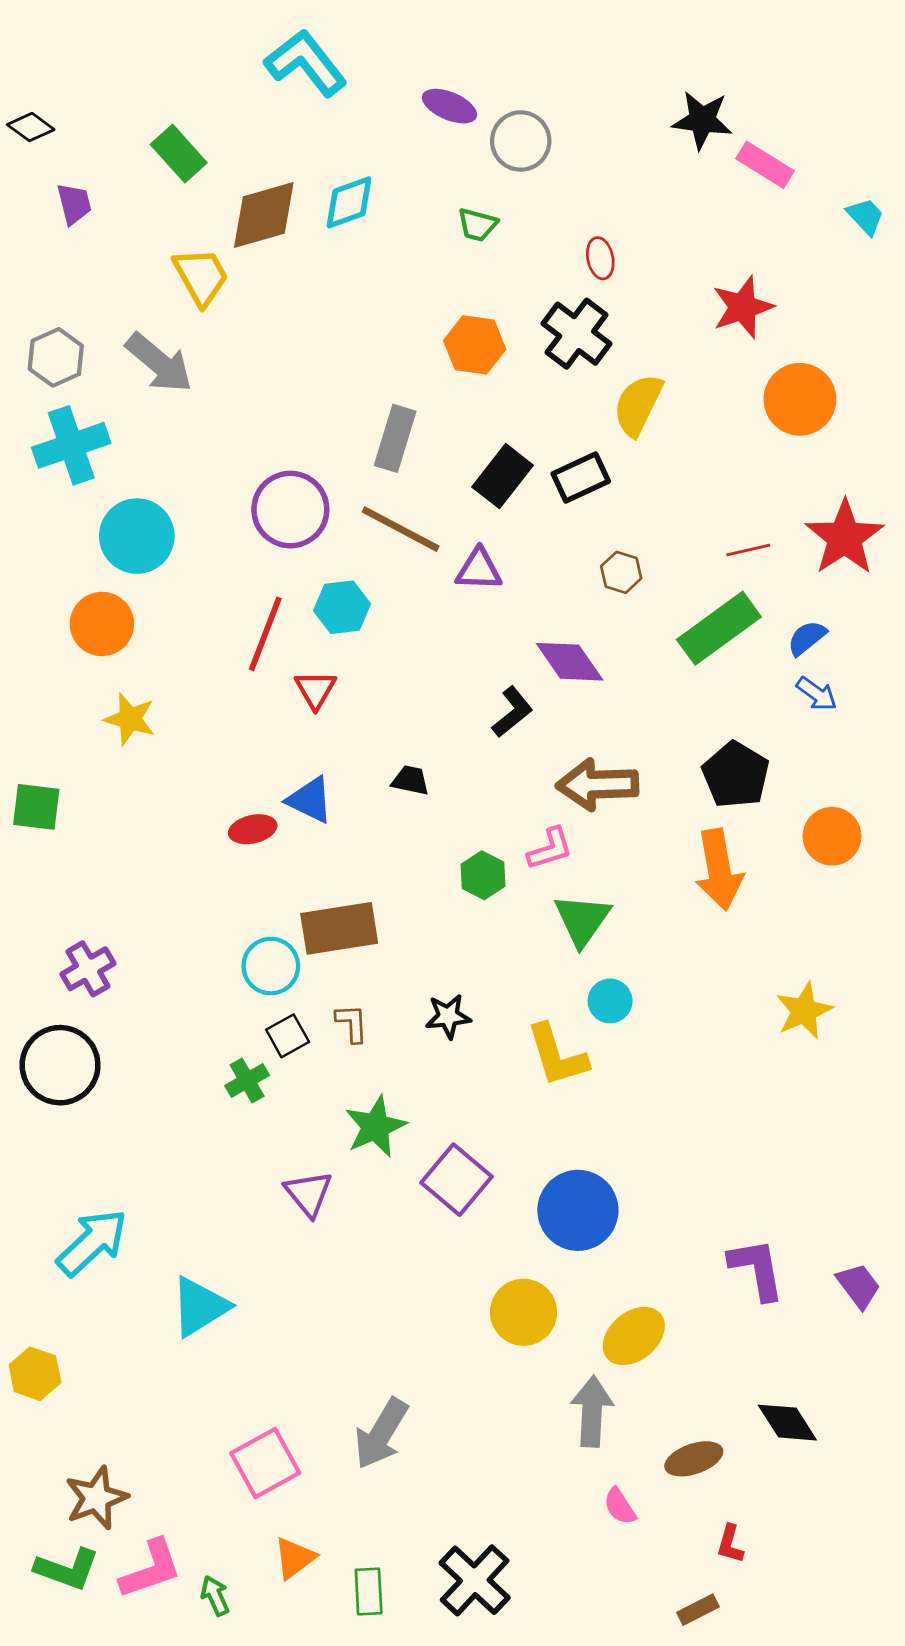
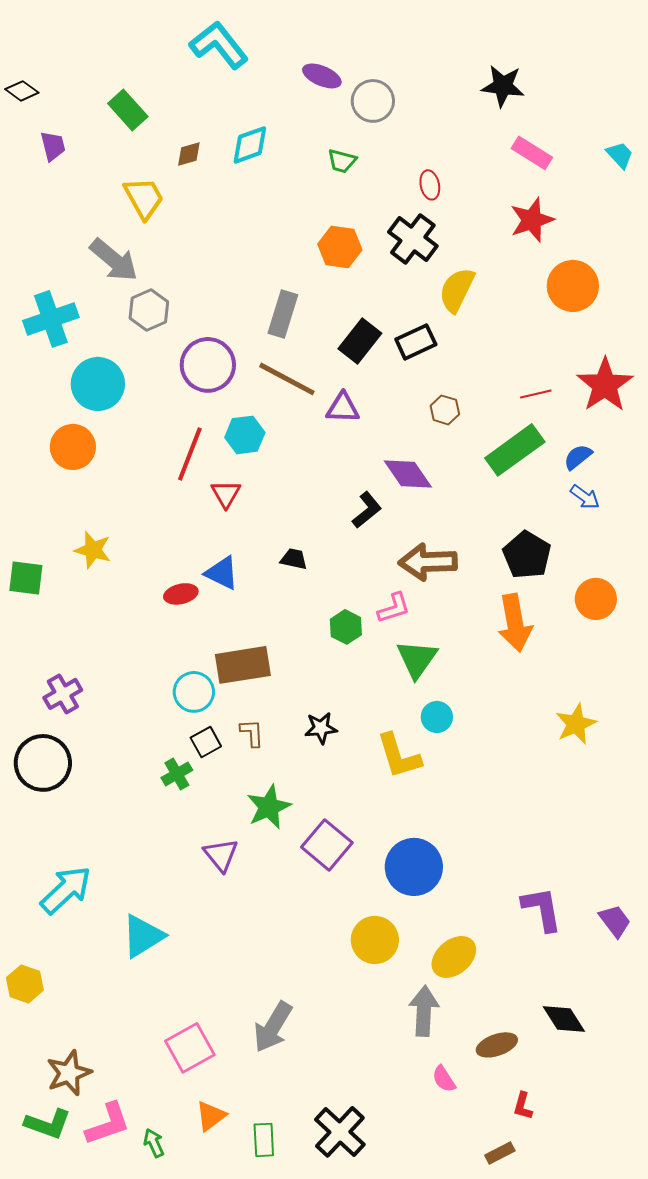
pink rectangle: (765, 165) -> (532, 153), moved
brown diamond: (264, 215) -> (189, 154), size x0.5
gray hexagon: (56, 357) -> (149, 310), moved
yellow star: (130, 719) -> (93, 550), moved

